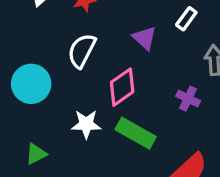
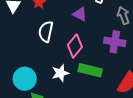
cyan circle: (31, 84) -> (25, 79), moved
purple cross: (188, 99) -> (115, 42), size x1.5

